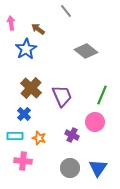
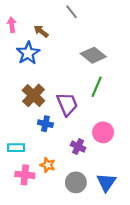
green line: (102, 95) -> (97, 87), moved
blue cross: (24, 114) -> (45, 124), moved, turned -32
orange star: (39, 138) -> (48, 165), moved

